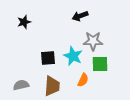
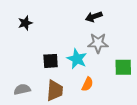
black arrow: (80, 16) -> (94, 17), moved
green square: (100, 64) -> (123, 67), moved

